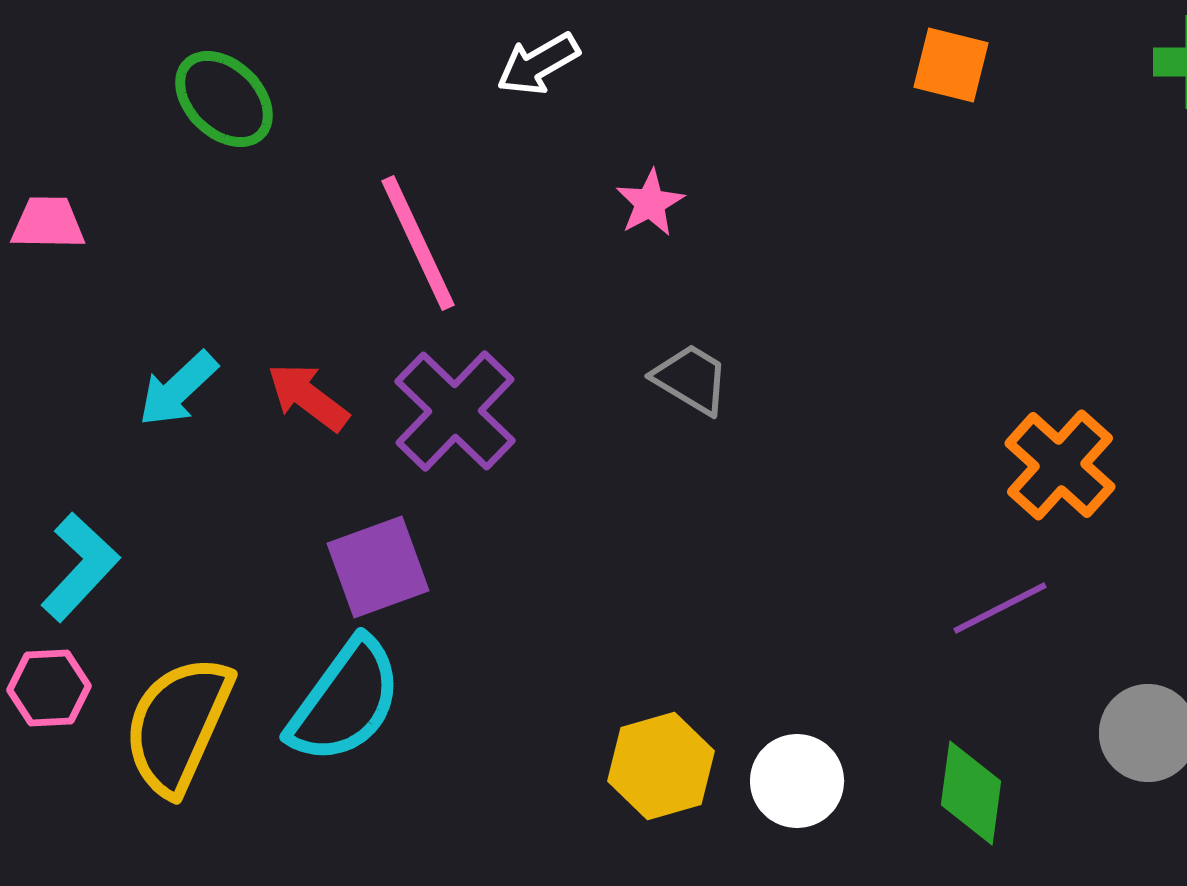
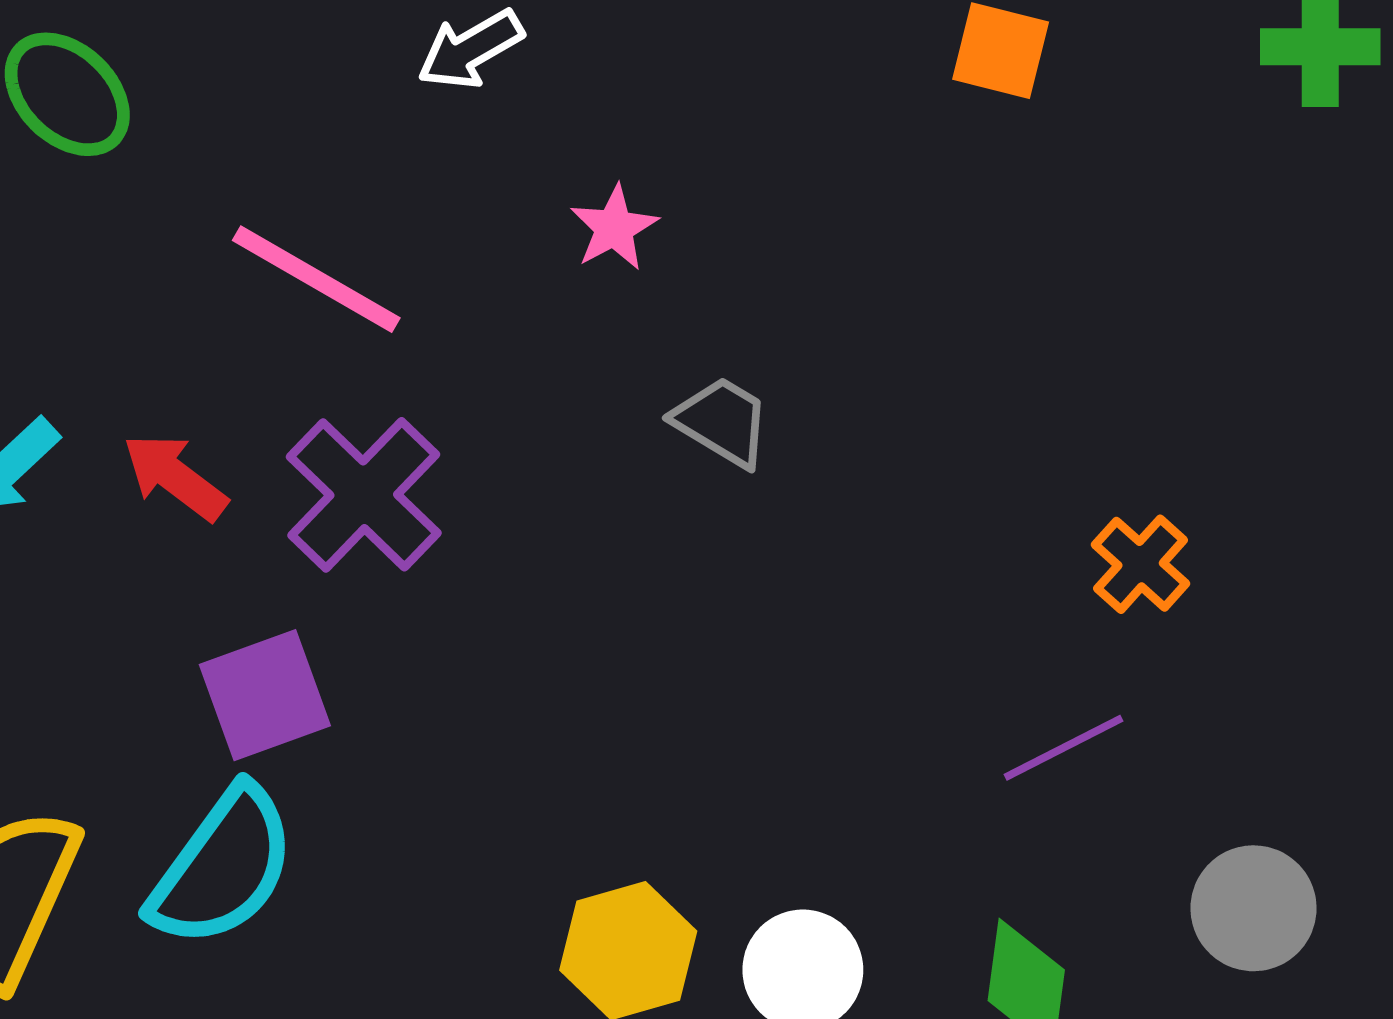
pink line: (418, 243) -> (316, 279), turned -35
gray trapezoid: (691, 379) -> (722, 422), moved
orange cross: (1060, 465) -> (1141, 564), size x0.7

